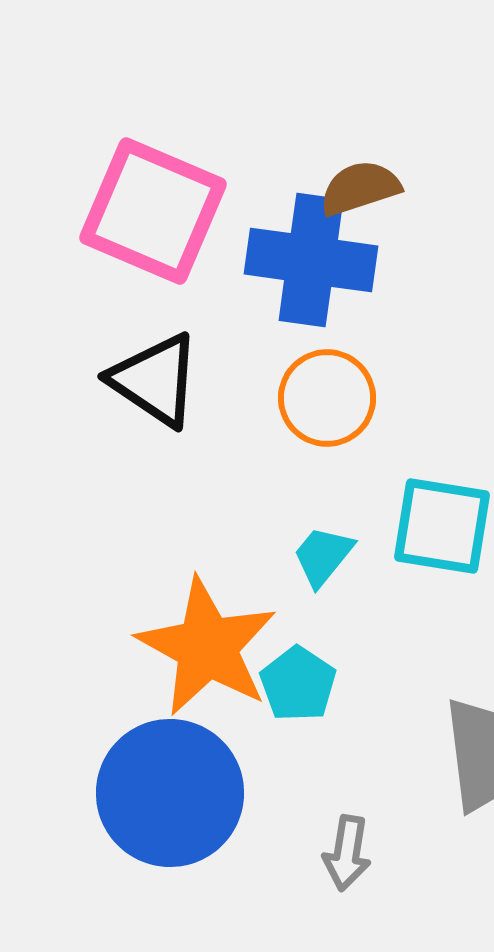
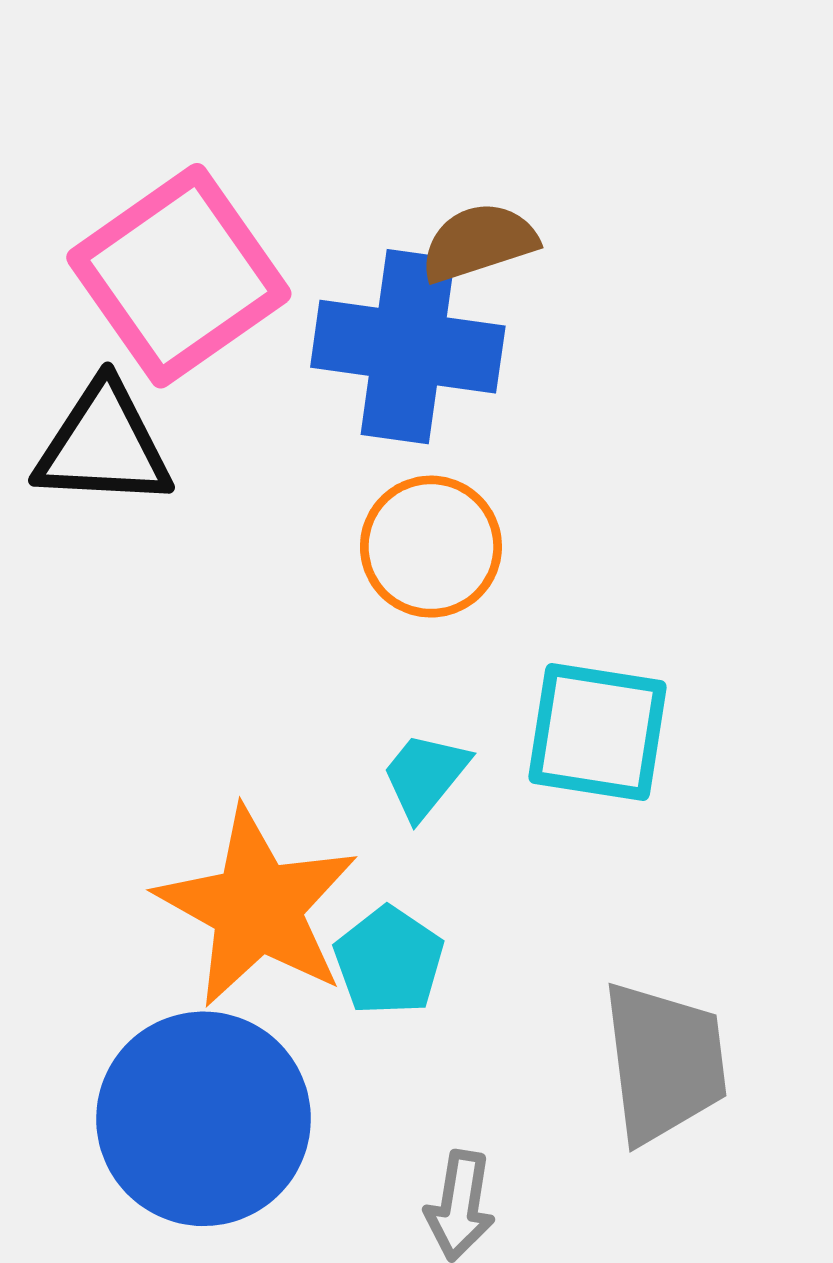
pink square: (153, 211) -> (179, 276), turned 32
black triangle: (155, 380) -> (104, 445), moved, turned -31

